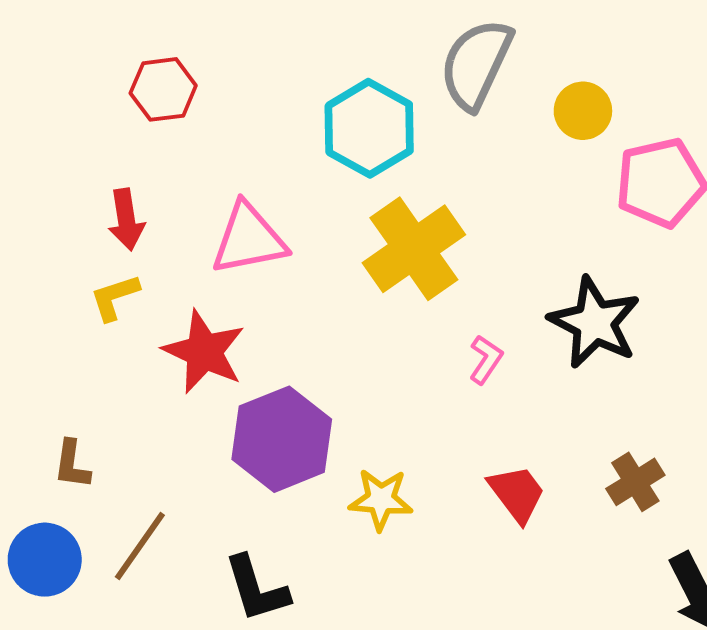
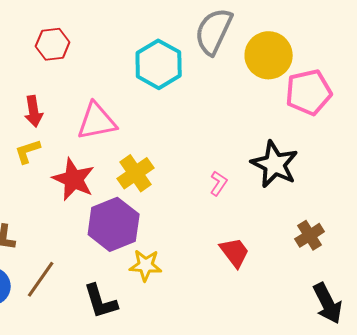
yellow circle: (583, 111) -> (269, 55), size x1.6
yellow cross: (414, 249) -> (136, 173), moved, size x0.7
brown cross: (635, 482) -> (310, 235), moved
yellow star: (381, 499) -> (146, 265), moved

